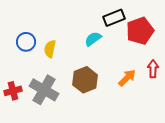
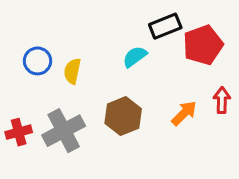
gray cross: (44, 90) -> (64, 131), turned 32

